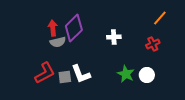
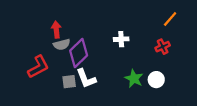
purple diamond: (74, 28) -> (79, 53), moved
red L-shape: (45, 73) -> (38, 67), moved

